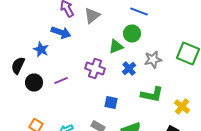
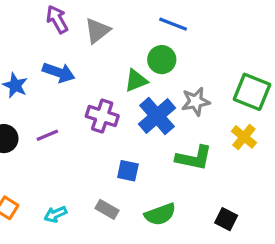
blue arrow: (61, 32) -> (59, 72), moved
blue cross: (129, 68) -> (157, 116), size x1.6
yellow cross: (182, 106) -> (244, 137), moved

